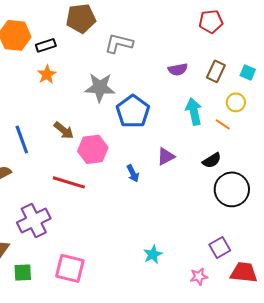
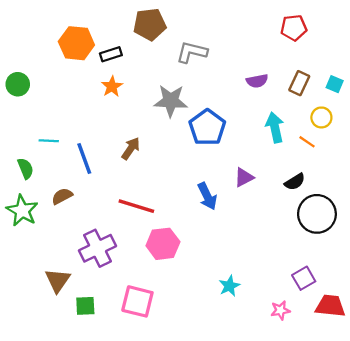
brown arrow: (64, 130) -> (131, 149), turned -95
pink hexagon: (93, 149) -> (163, 244), moved
blue arrow: (133, 173) -> (207, 196), size x1.4

